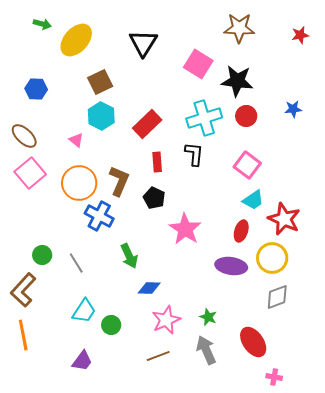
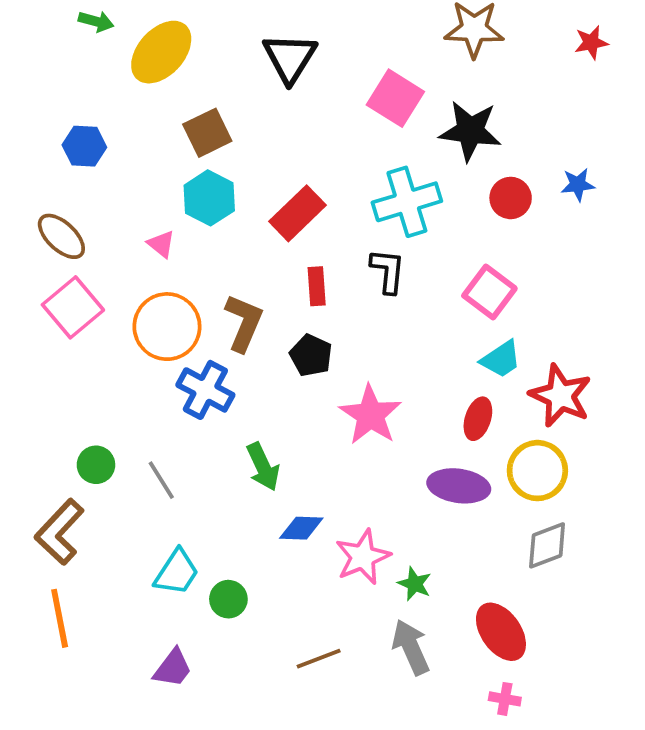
red circle: (246, 116) -> (511, 198), moved
pink star: (166, 320) -> (363, 557), moved
pink cross: (274, 377) -> (505, 699), moved

